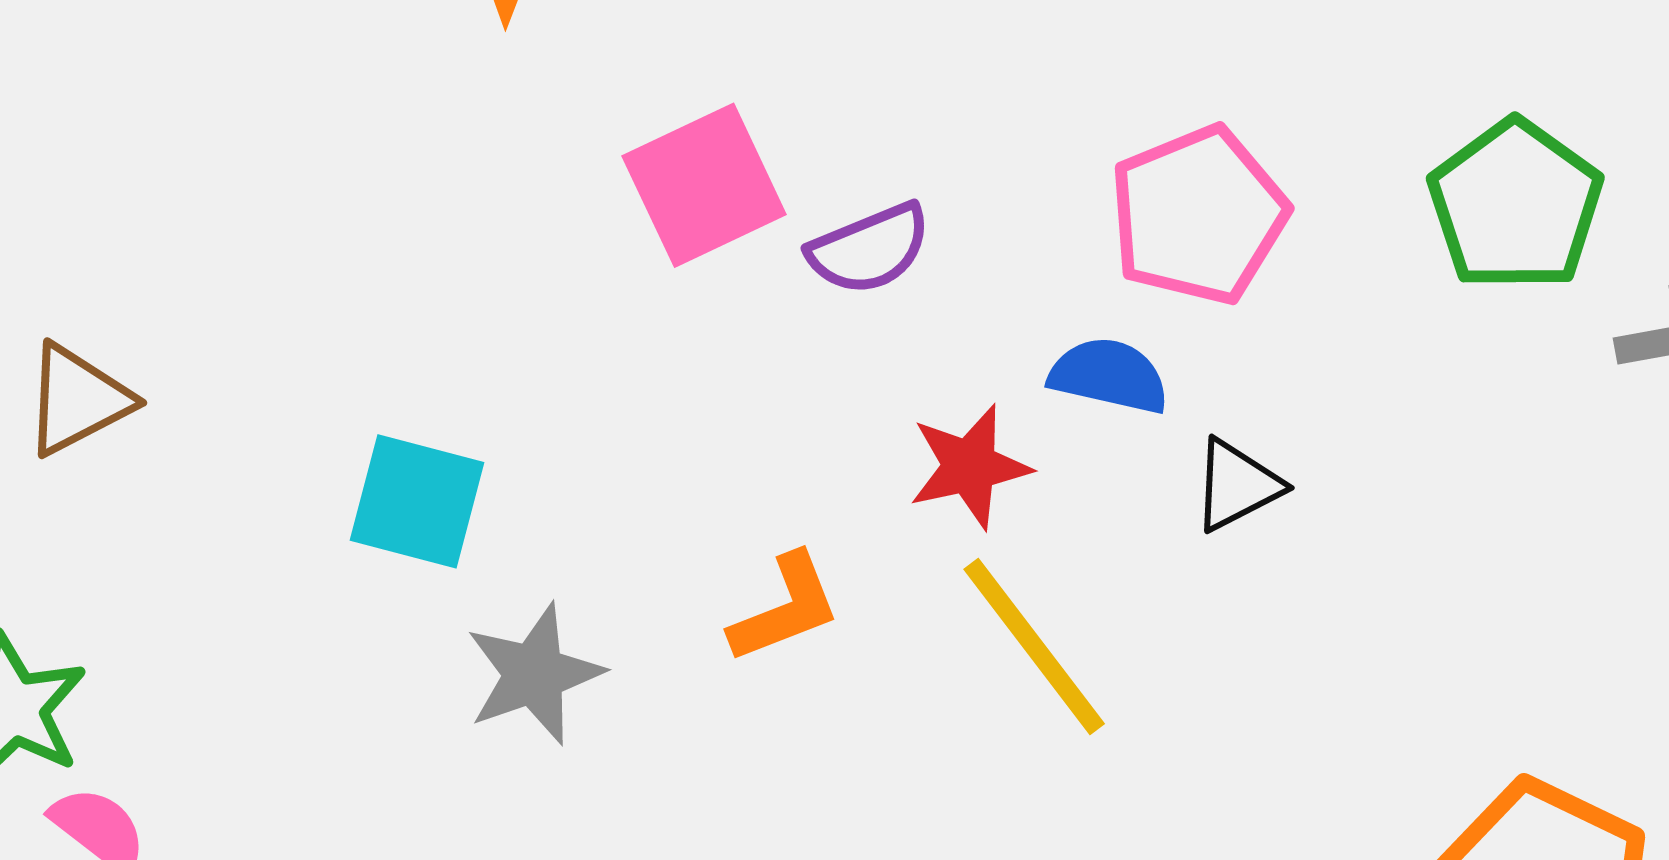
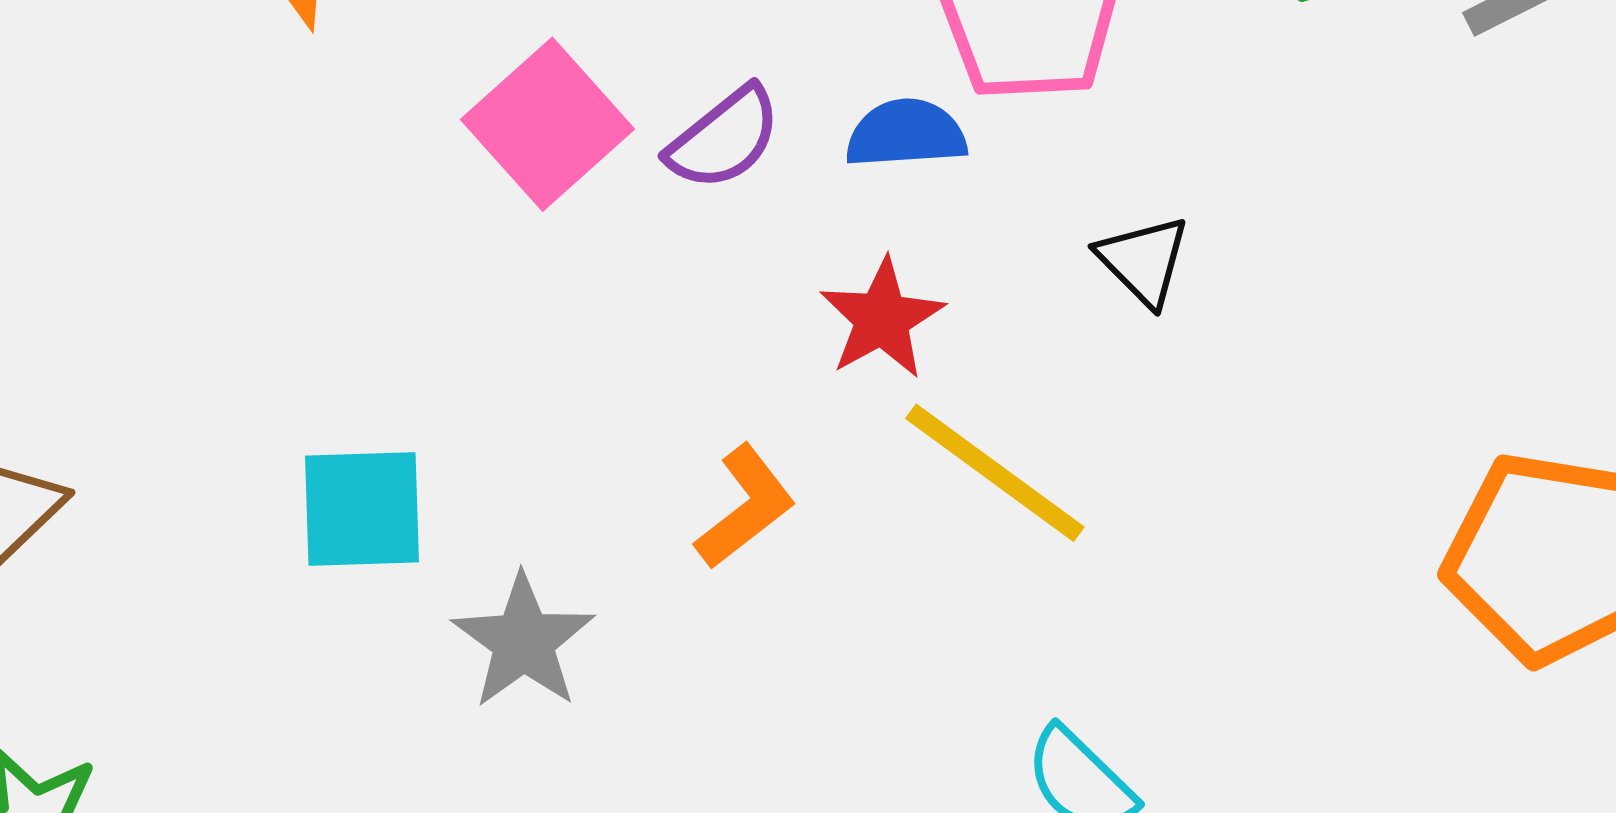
blue semicircle: (1109, 376) -> (906, 134), moved
black triangle: (1237, 485) -> (1143, 261), turned -31

